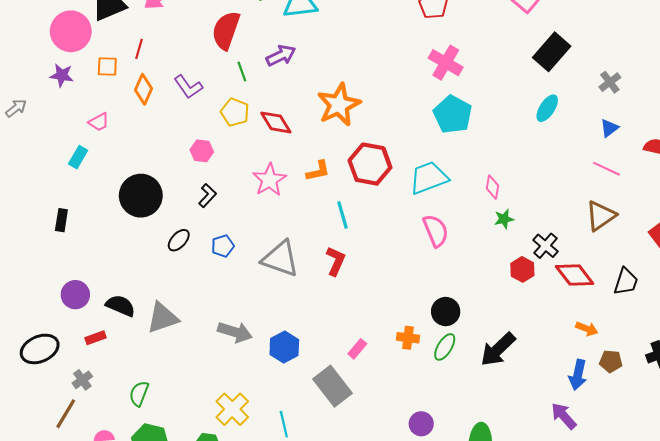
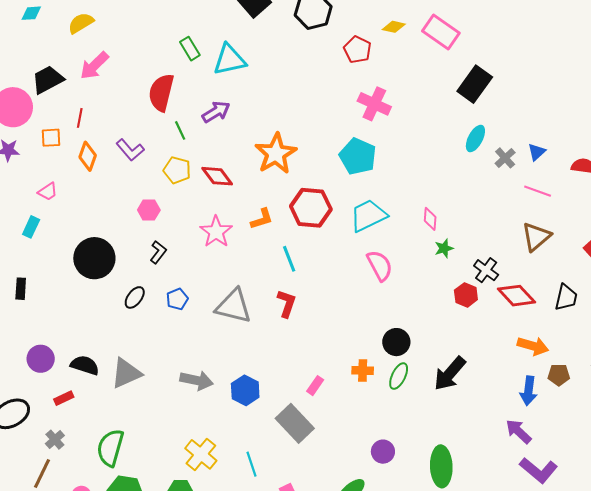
gray cross: (610, 82) -> (505, 158), moved
cyan pentagon: (453, 114) -> (358, 156), moved
orange arrow: (587, 329) -> (533, 346), size x1.4
green semicircle: (139, 394) -> (110, 448), size x1.5

